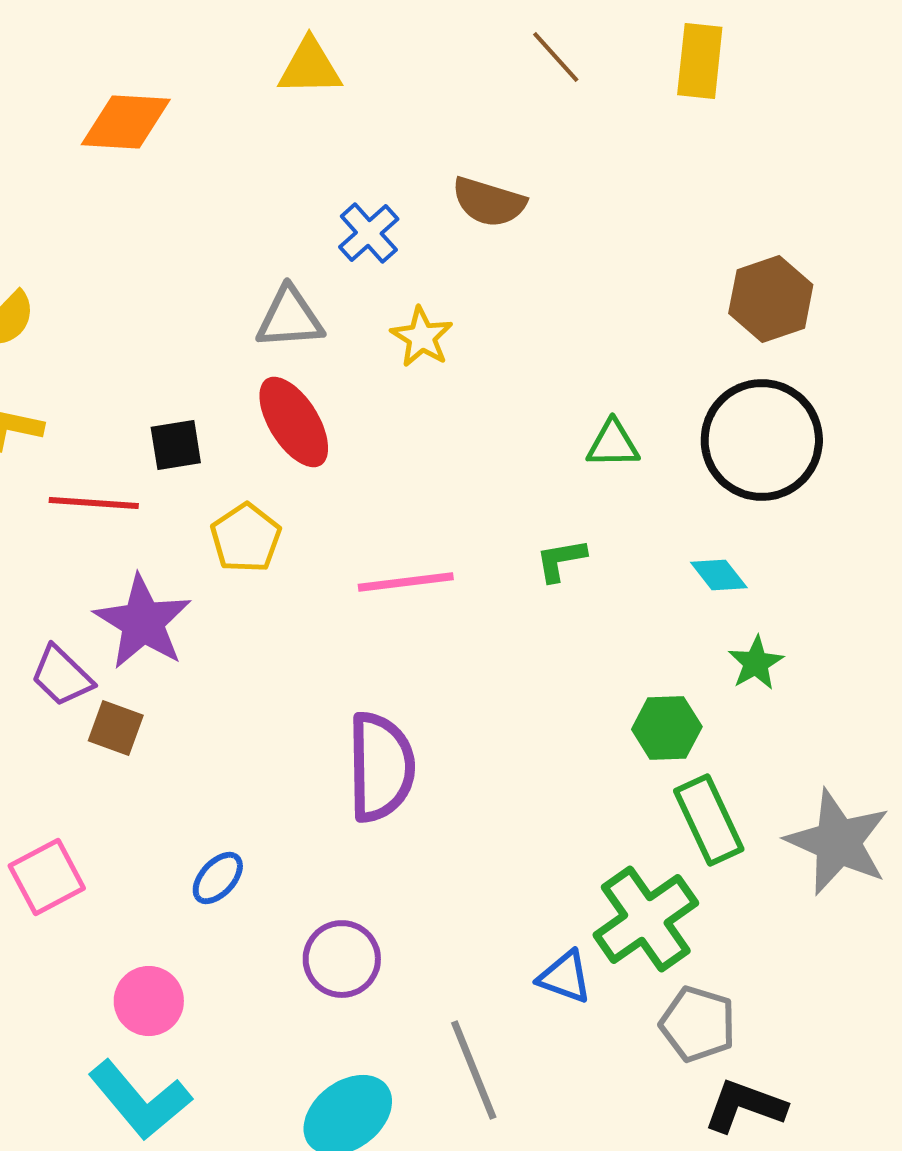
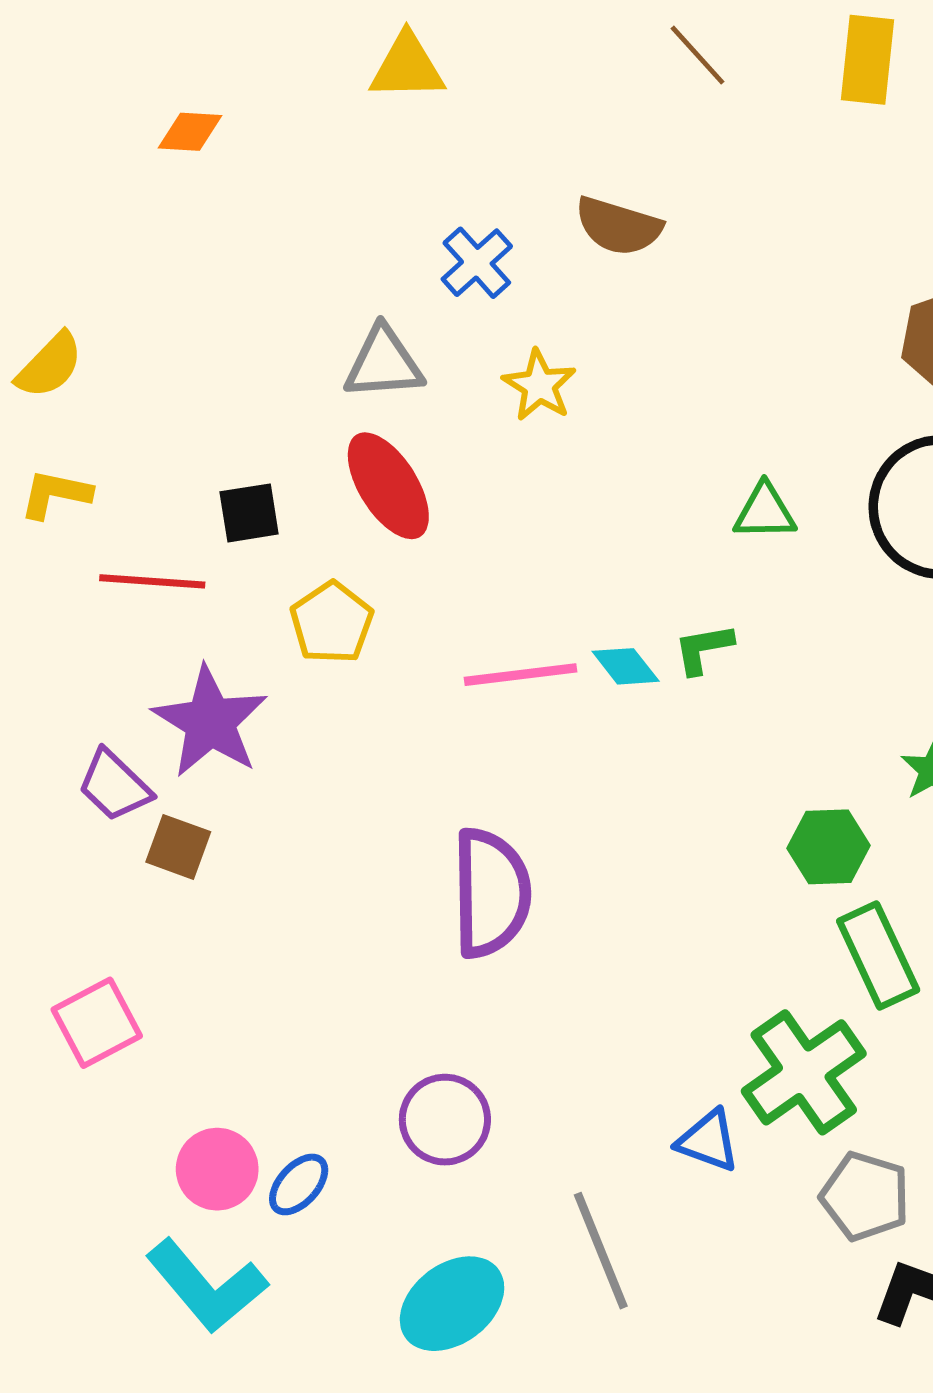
orange diamond: (126, 122) -> (190, 132), size x0.6
cyan diamond: (719, 575) -> (626, 666), moved
blue ellipse: (218, 878) -> (299, 1184), moved

